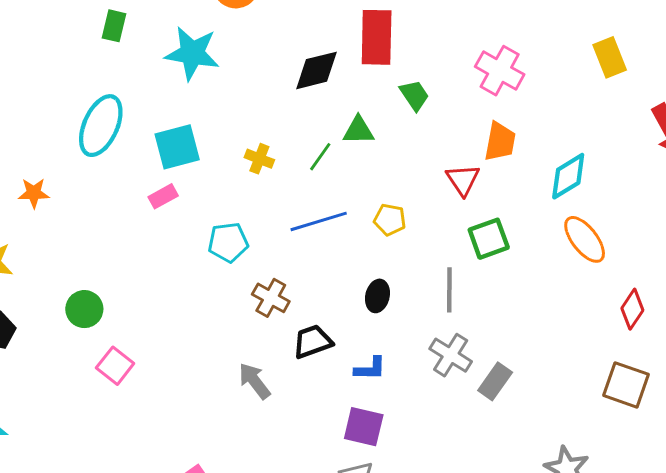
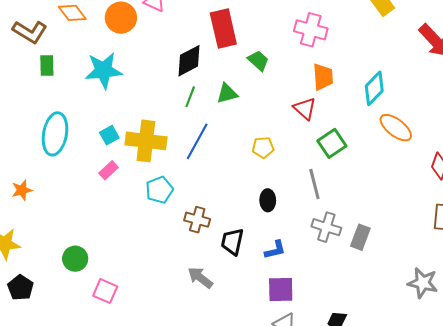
cyan square: (177, 147) -> (109, 135), size x0.6
green line: (320, 157) -> (190, 97), moved
yellow cross: (259, 159) -> (146, 141), moved, size x2.0
blue line: (319, 221) -> (197, 141), moved, turned -30
black trapezoid: (312, 342) -> (232, 242), turned -44

